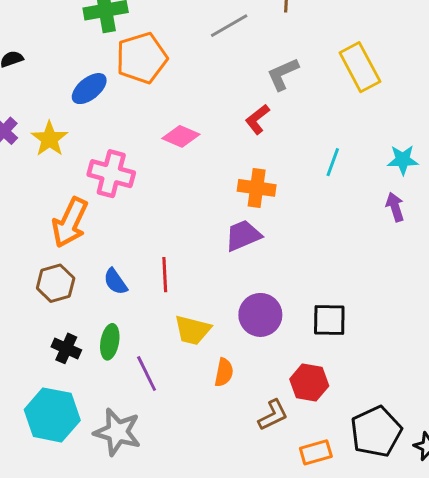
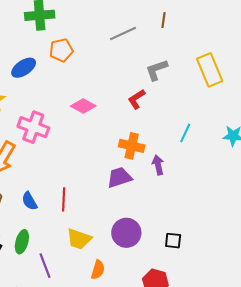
orange pentagon: (142, 58) -> (61, 50), size x0.7
purple arrow: (395, 207) -> (158, 165), moved
black square: (329, 320) -> (173, 241), size x0.7

